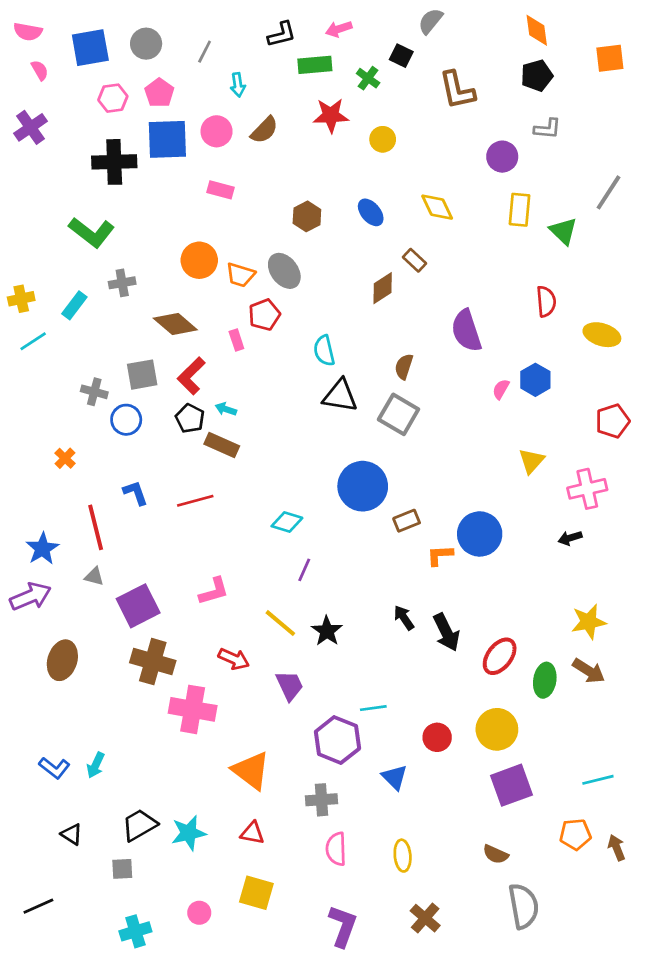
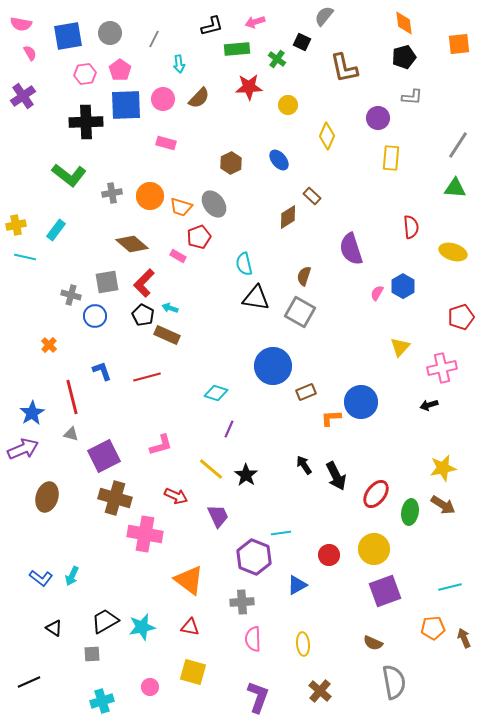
yellow diamond: (437, 207) -> (327, 136), moved, turned 48
green triangle: (563, 231) -> (455, 188), moved, turned -40
gray cross: (122, 283) -> (112, 193), moved
pink rectangle: (236, 340) -> (178, 256), turned -42
cyan line: (33, 341) -> (25, 257), turned 45
blue triangle: (395, 777) -> (297, 585), turned 45

